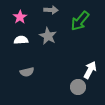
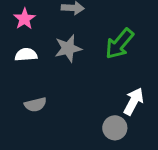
green arrow: (80, 21) -> (120, 44), moved
gray star: (48, 36) -> (68, 48), turned 30

